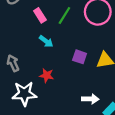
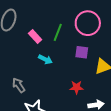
purple square: (80, 57) -> (82, 52), moved
red star: (47, 75) -> (76, 87), moved

